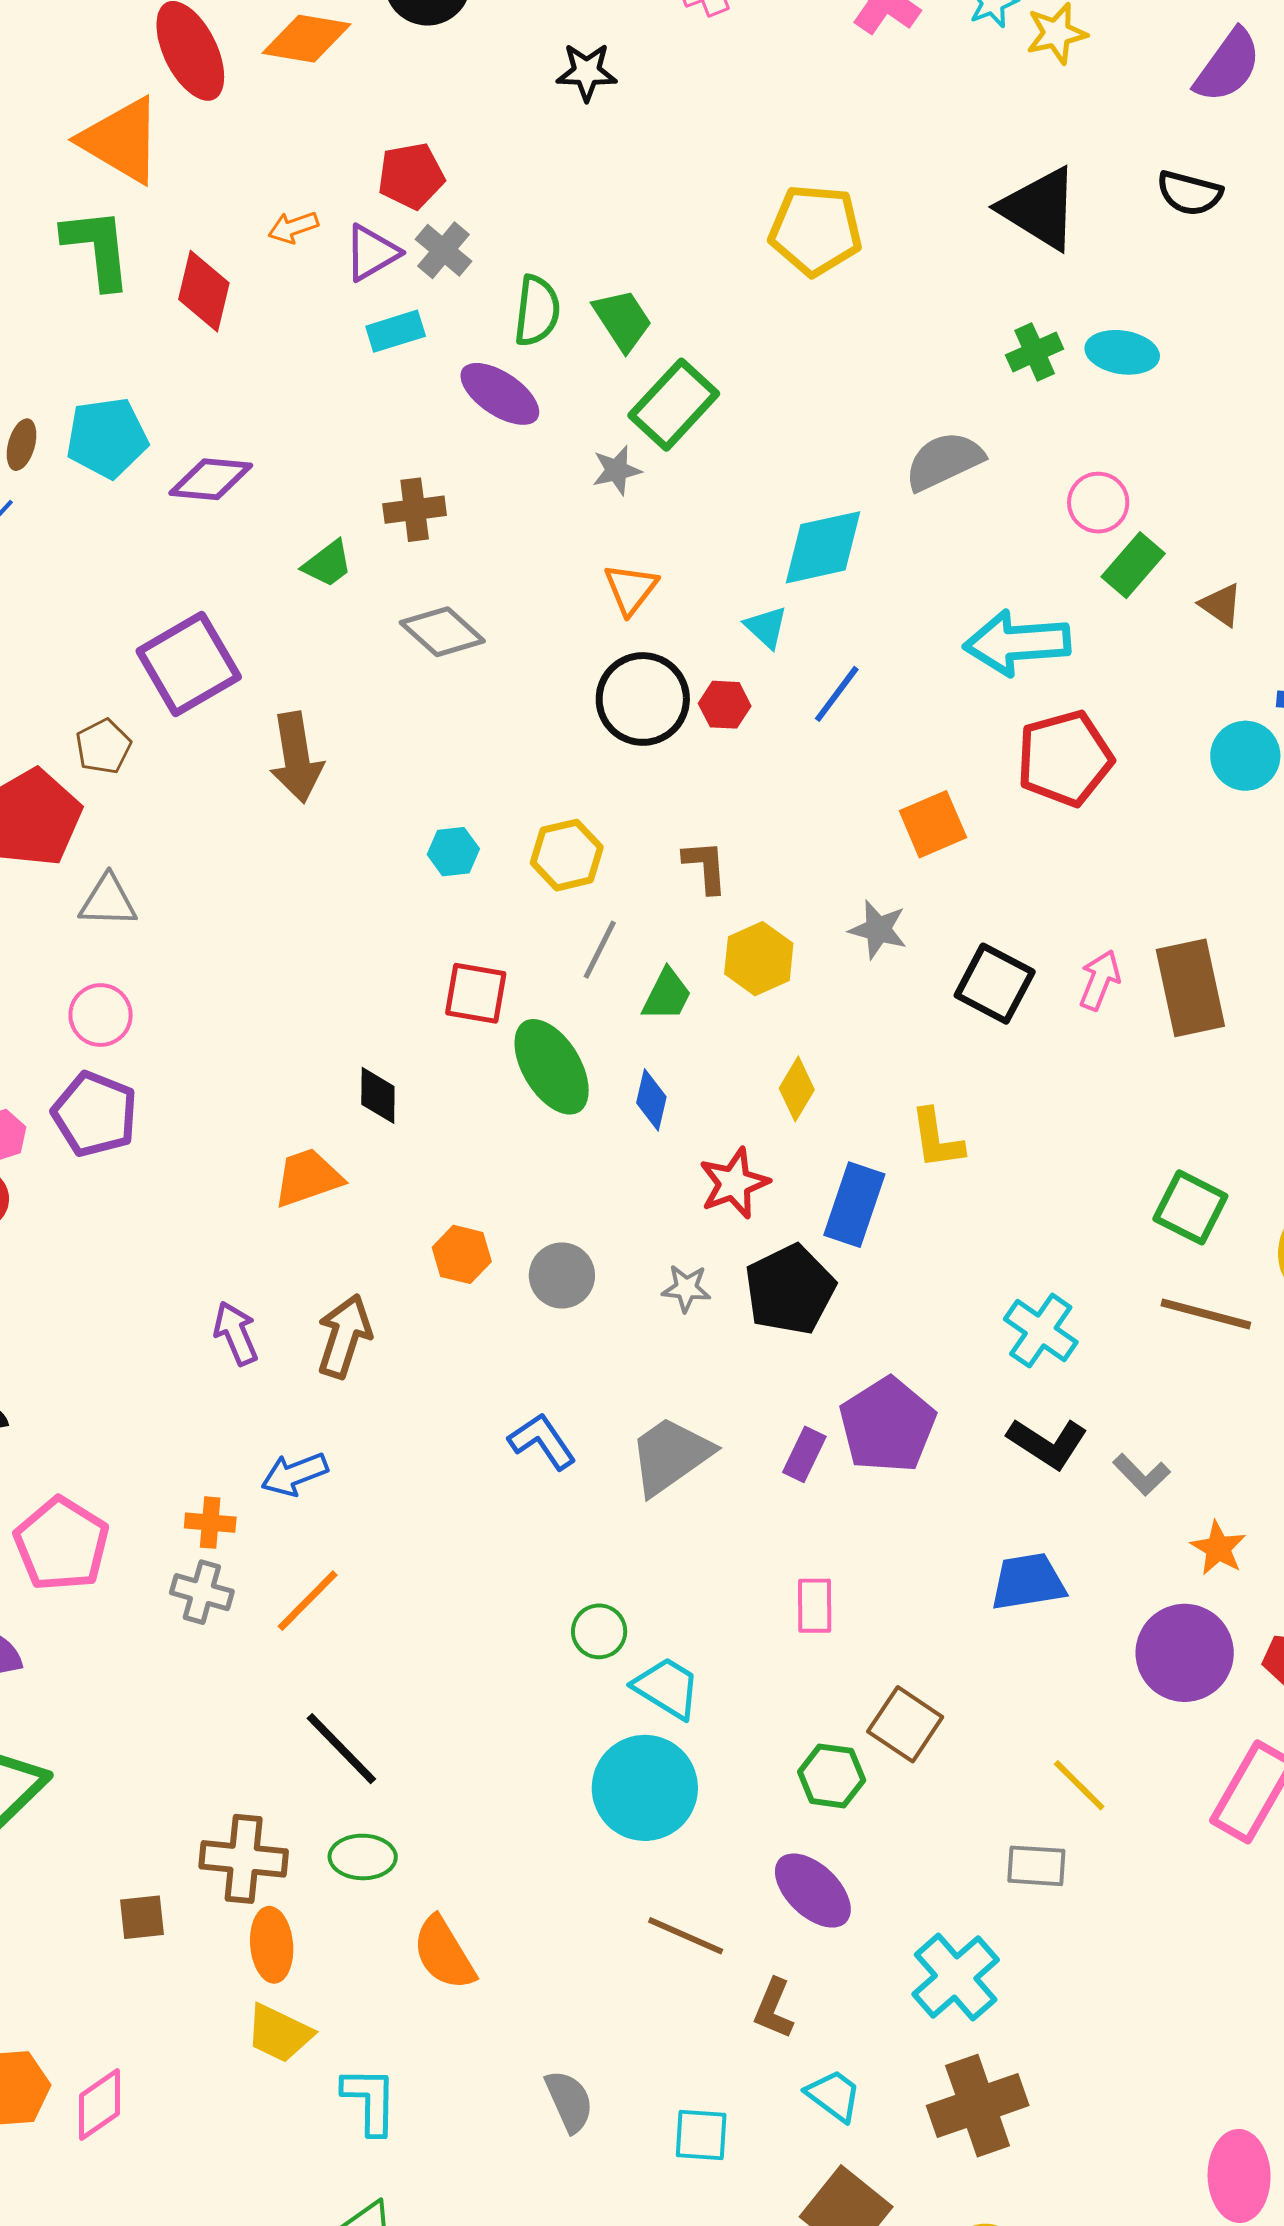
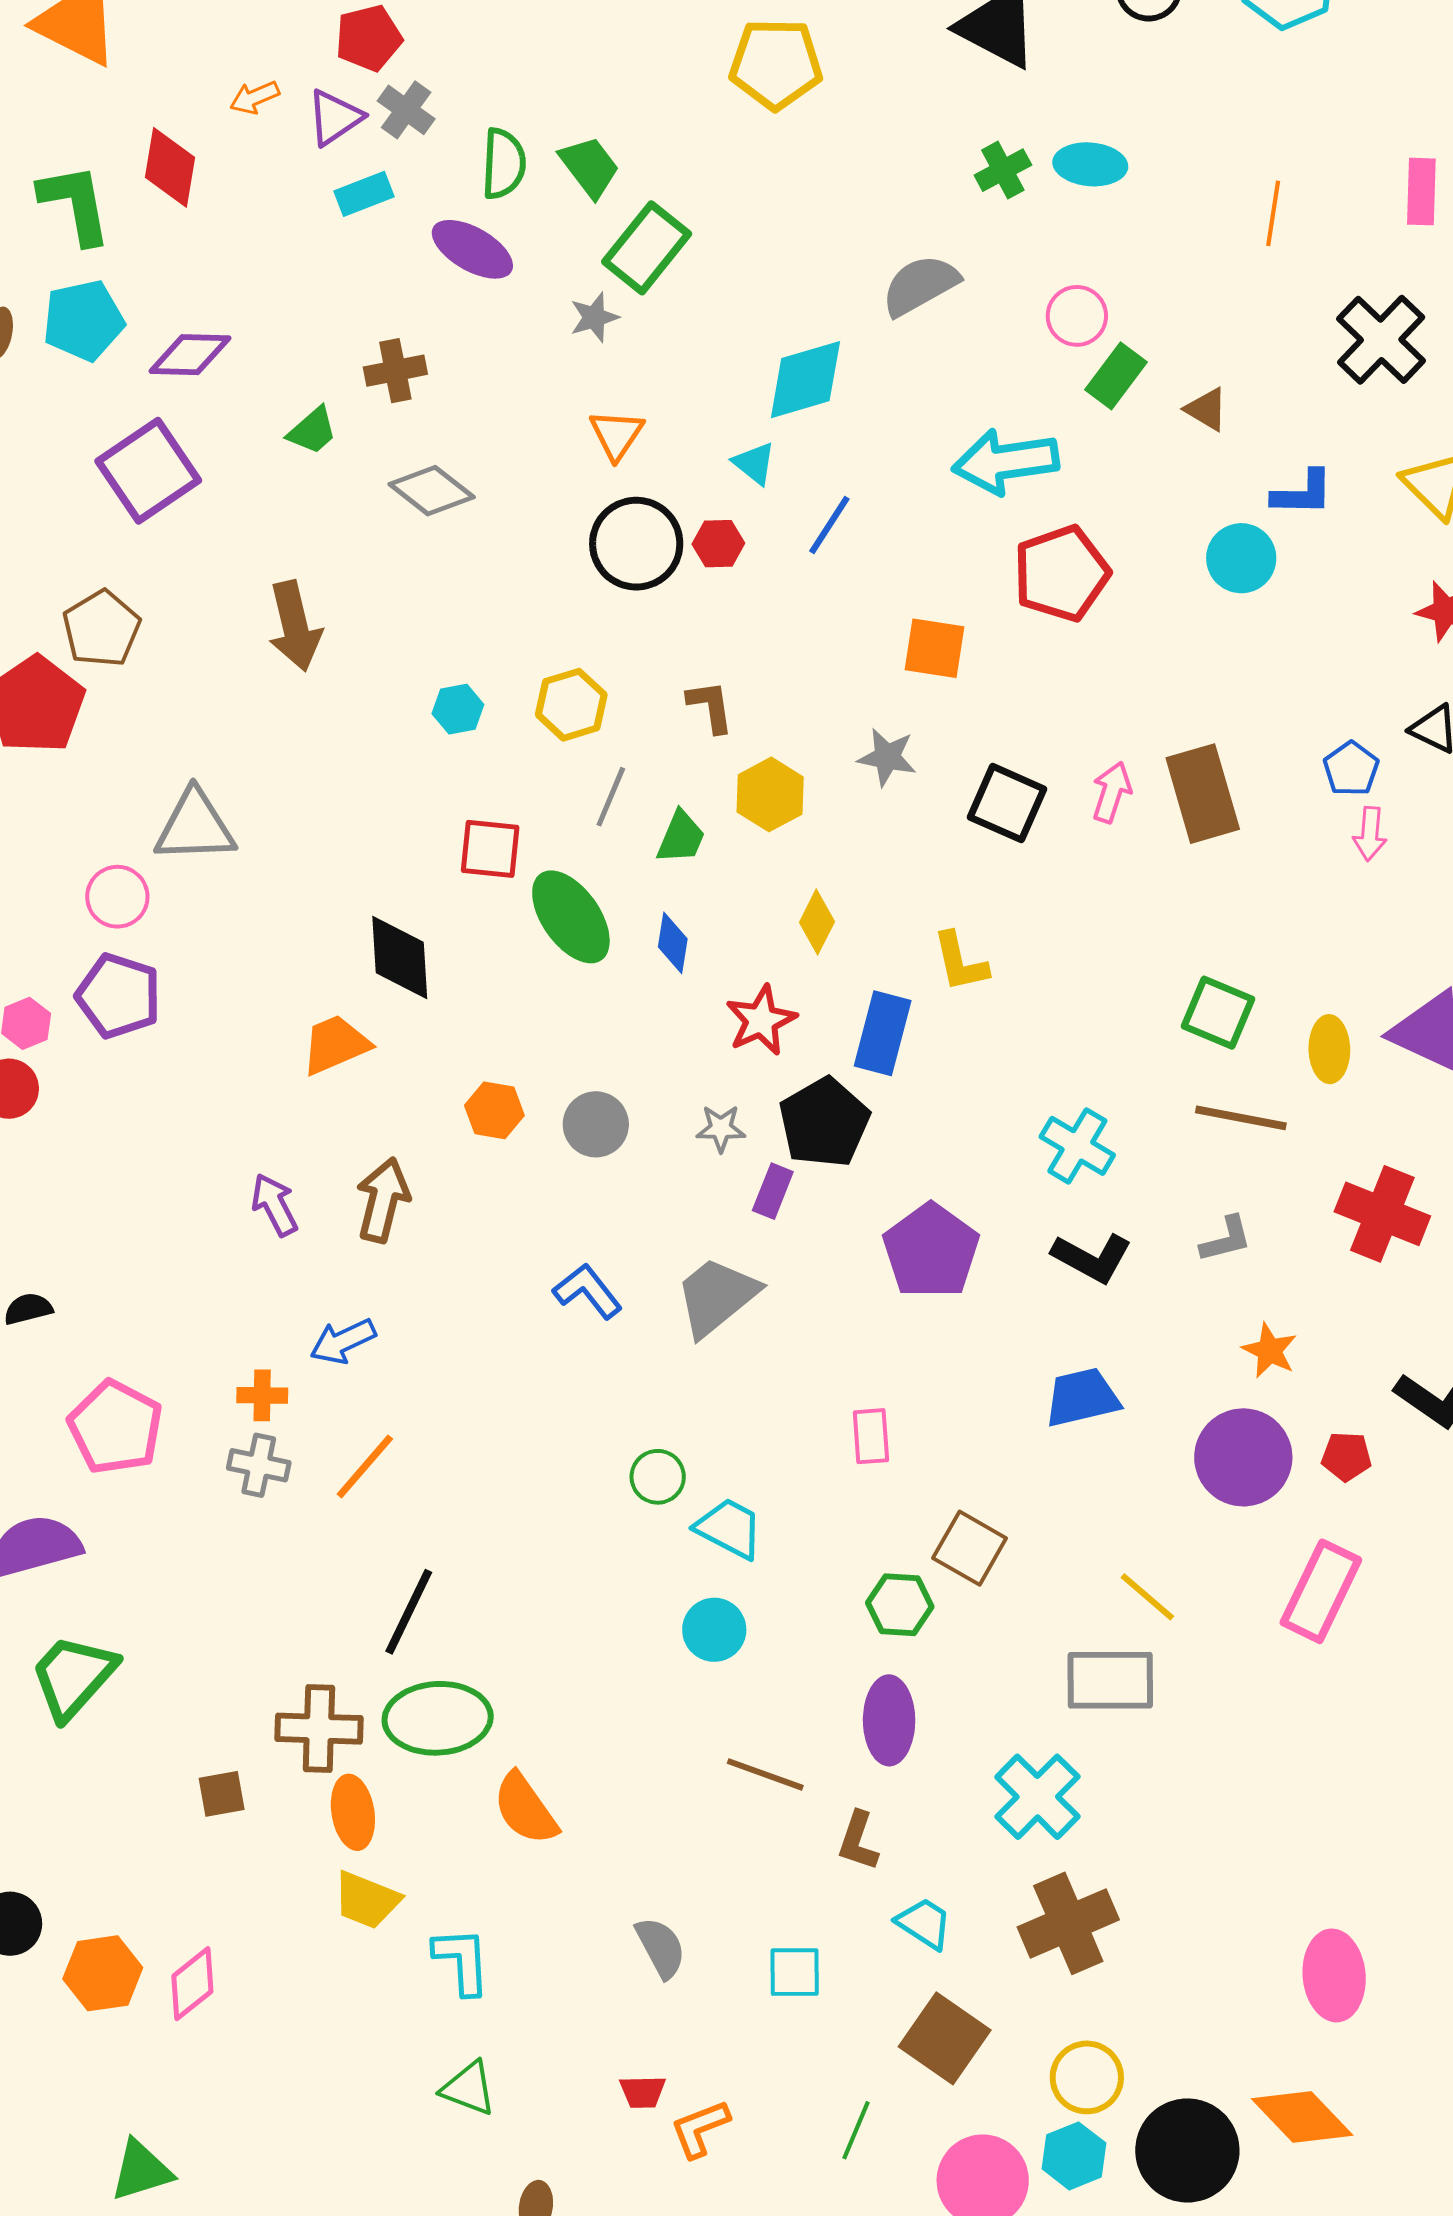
green L-shape: (97, 248) -> (75, 204), moved
purple square: (189, 664) -> (148, 471), moved
brown pentagon: (103, 746) -> (101, 629), size x1.4
orange square: (933, 824) -> (934, 648), turned 36
gray triangle: (108, 901) -> (195, 826), moved, size x1.4
black diamond: (378, 1095) -> (400, 958), size x1.5
purple rectangle: (804, 1454) -> (773, 1191), moved
gray L-shape: (1141, 1474) -> (1226, 1239), moved, turned -56
black line: (341, 1749) -> (409, 1612), turned 74
cyan circle: (645, 1788) -> (714, 1630), size x0.6
green ellipse: (363, 1857) -> (438, 1718), size x1.6
gray rectangle: (1036, 1866) -> (1110, 1680), size x1.5
purple ellipse: (813, 1891) -> (889, 1720), turned 50

